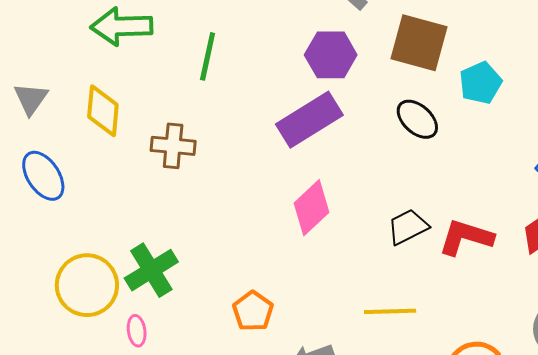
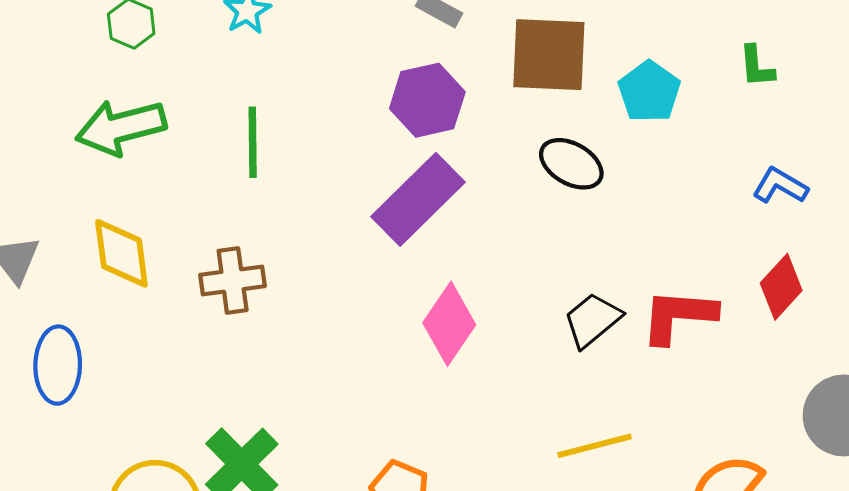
blue ellipse: (43, 176) -> (58, 365), turned 48

